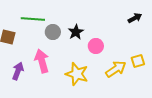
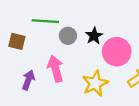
pink circle: (96, 46) -> (117, 52), size x1.6
yellow star: (77, 74) -> (95, 83), turned 30

